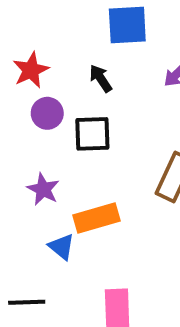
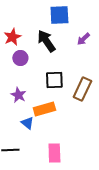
black arrow: (101, 78) -> (46, 41), size x1.6
black square: (92, 134) -> (54, 80), moved

